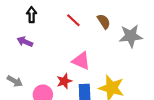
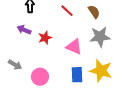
gray star: (131, 36) -> (100, 37), moved
red star: (64, 81) -> (45, 38), moved

